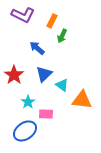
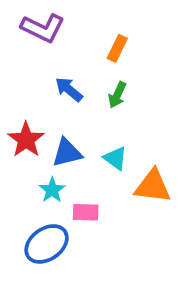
orange rectangle: (52, 21) -> (117, 48), moved
green arrow: (62, 36) -> (117, 95), moved
blue triangle: (44, 74) -> (67, 153), moved, turned 30

